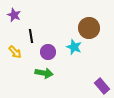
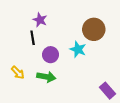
purple star: (14, 15) -> (40, 20), moved
yellow arrow: (15, 52) -> (18, 73), moved

